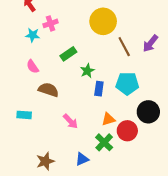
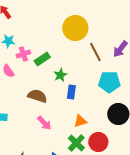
pink cross: (50, 23) -> (23, 54), moved
cyan pentagon: (127, 83) -> (109, 82), moved
brown semicircle: (48, 90) -> (37, 96), moved
red circle: (127, 131) -> (98, 142), moved

